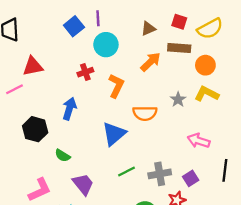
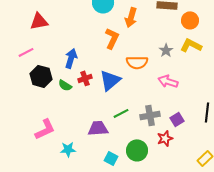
orange arrow: (151, 62) -> (131, 17), moved, turned 150
red cross: (85, 72) -> (85, 78), moved
pink line: (14, 89) -> (26, 52), moved
pink arrow: (199, 141) -> (168, 81), moved
green semicircle: (63, 156) -> (65, 85), moved
purple trapezoid: (83, 184) -> (98, 128), moved, turned -55

